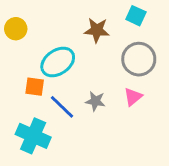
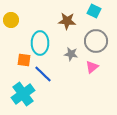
cyan ellipse: (58, 62) -> (40, 43), turned -55
gray star: (95, 101) -> (71, 54), moved
cyan cross: (33, 136) -> (23, 94), turned 30

